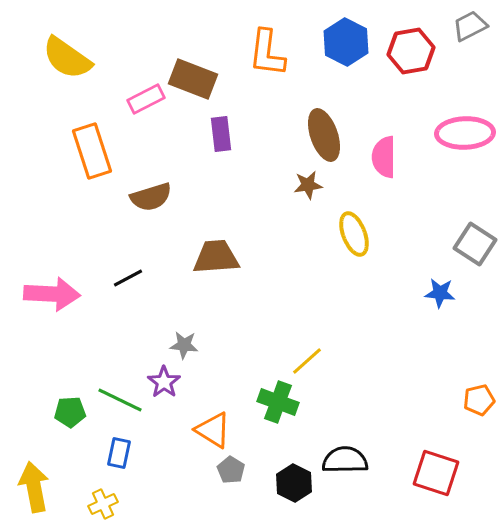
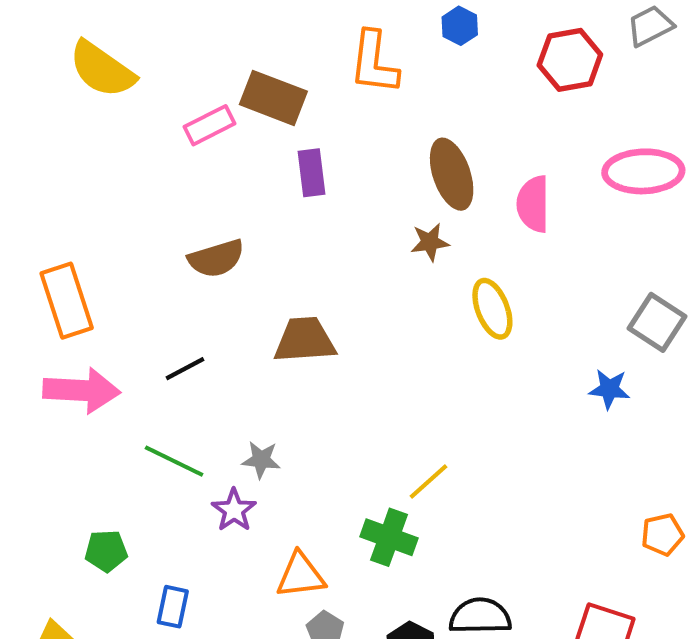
blue hexagon: (346, 42) -> (460, 26), moved, size x0.6
orange rectangle: (92, 151) -> (67, 301), moved
green line: (120, 400) -> (174, 461), moved
orange triangle: (213, 430) -> (301, 575), turned -39

